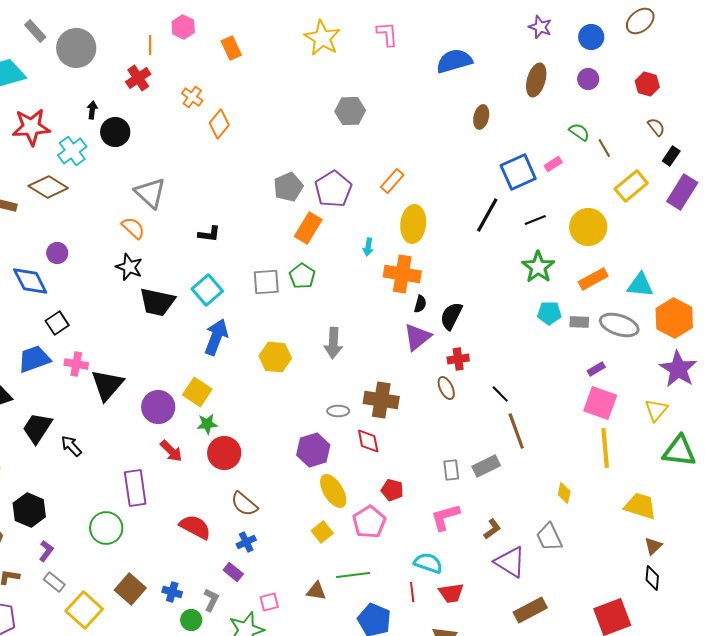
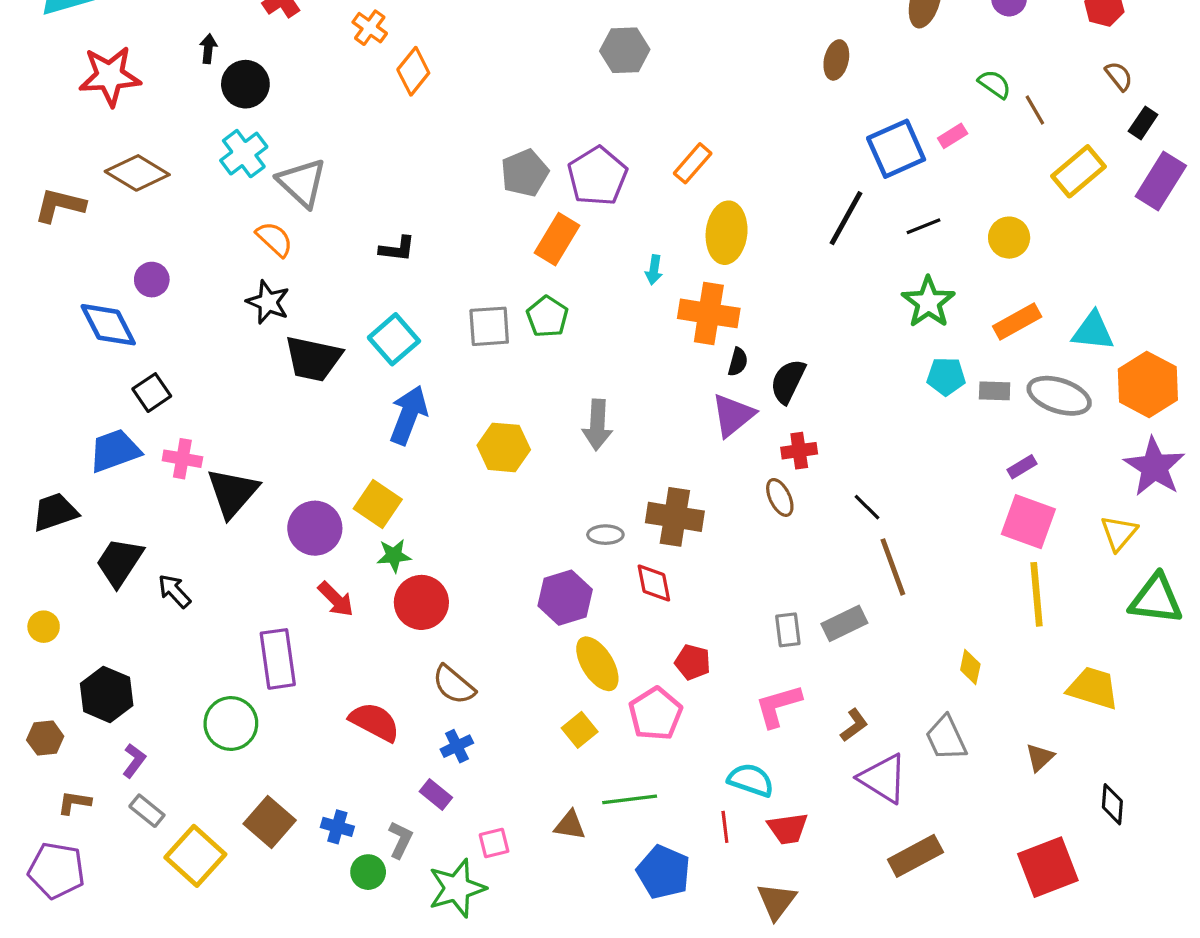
cyan cross: (72, 151) -> (244, 154), moved
yellow circle: (588, 227) -> (1009, 238), size x0.7
brown triangle: (653, 546) -> (1040, 757), moved

